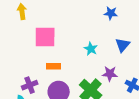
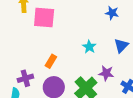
pink square: (45, 37) -> (44, 18), moved
orange rectangle: (54, 66) -> (51, 61), turned -64

